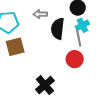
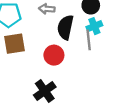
red circle: (75, 59) -> (54, 55), moved

